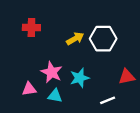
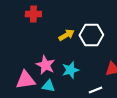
red cross: (31, 27) -> (33, 14), moved
pink triangle: (29, 89) -> (25, 80), size x1.5

